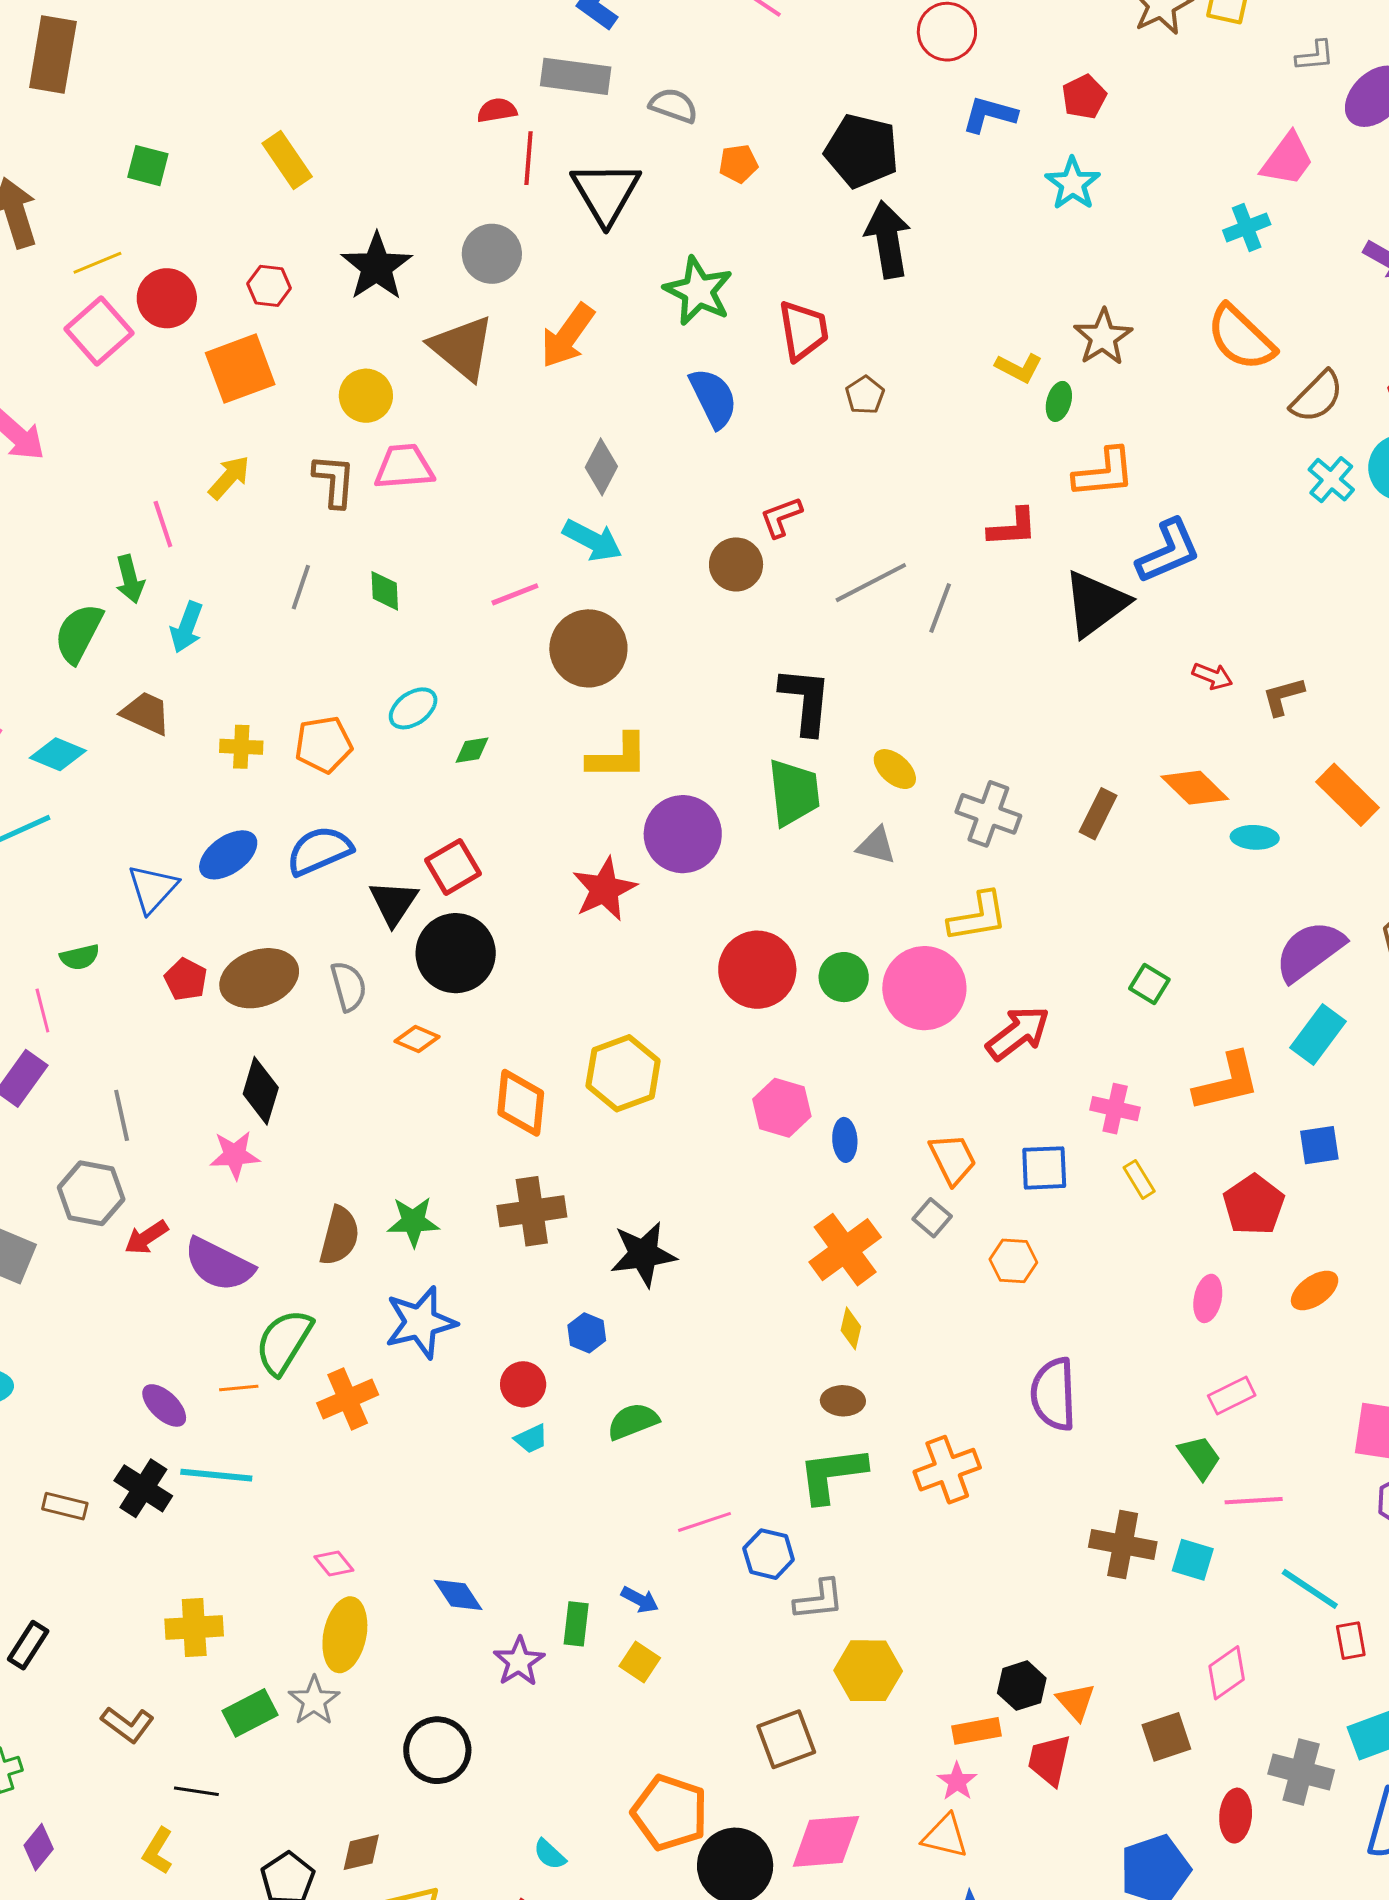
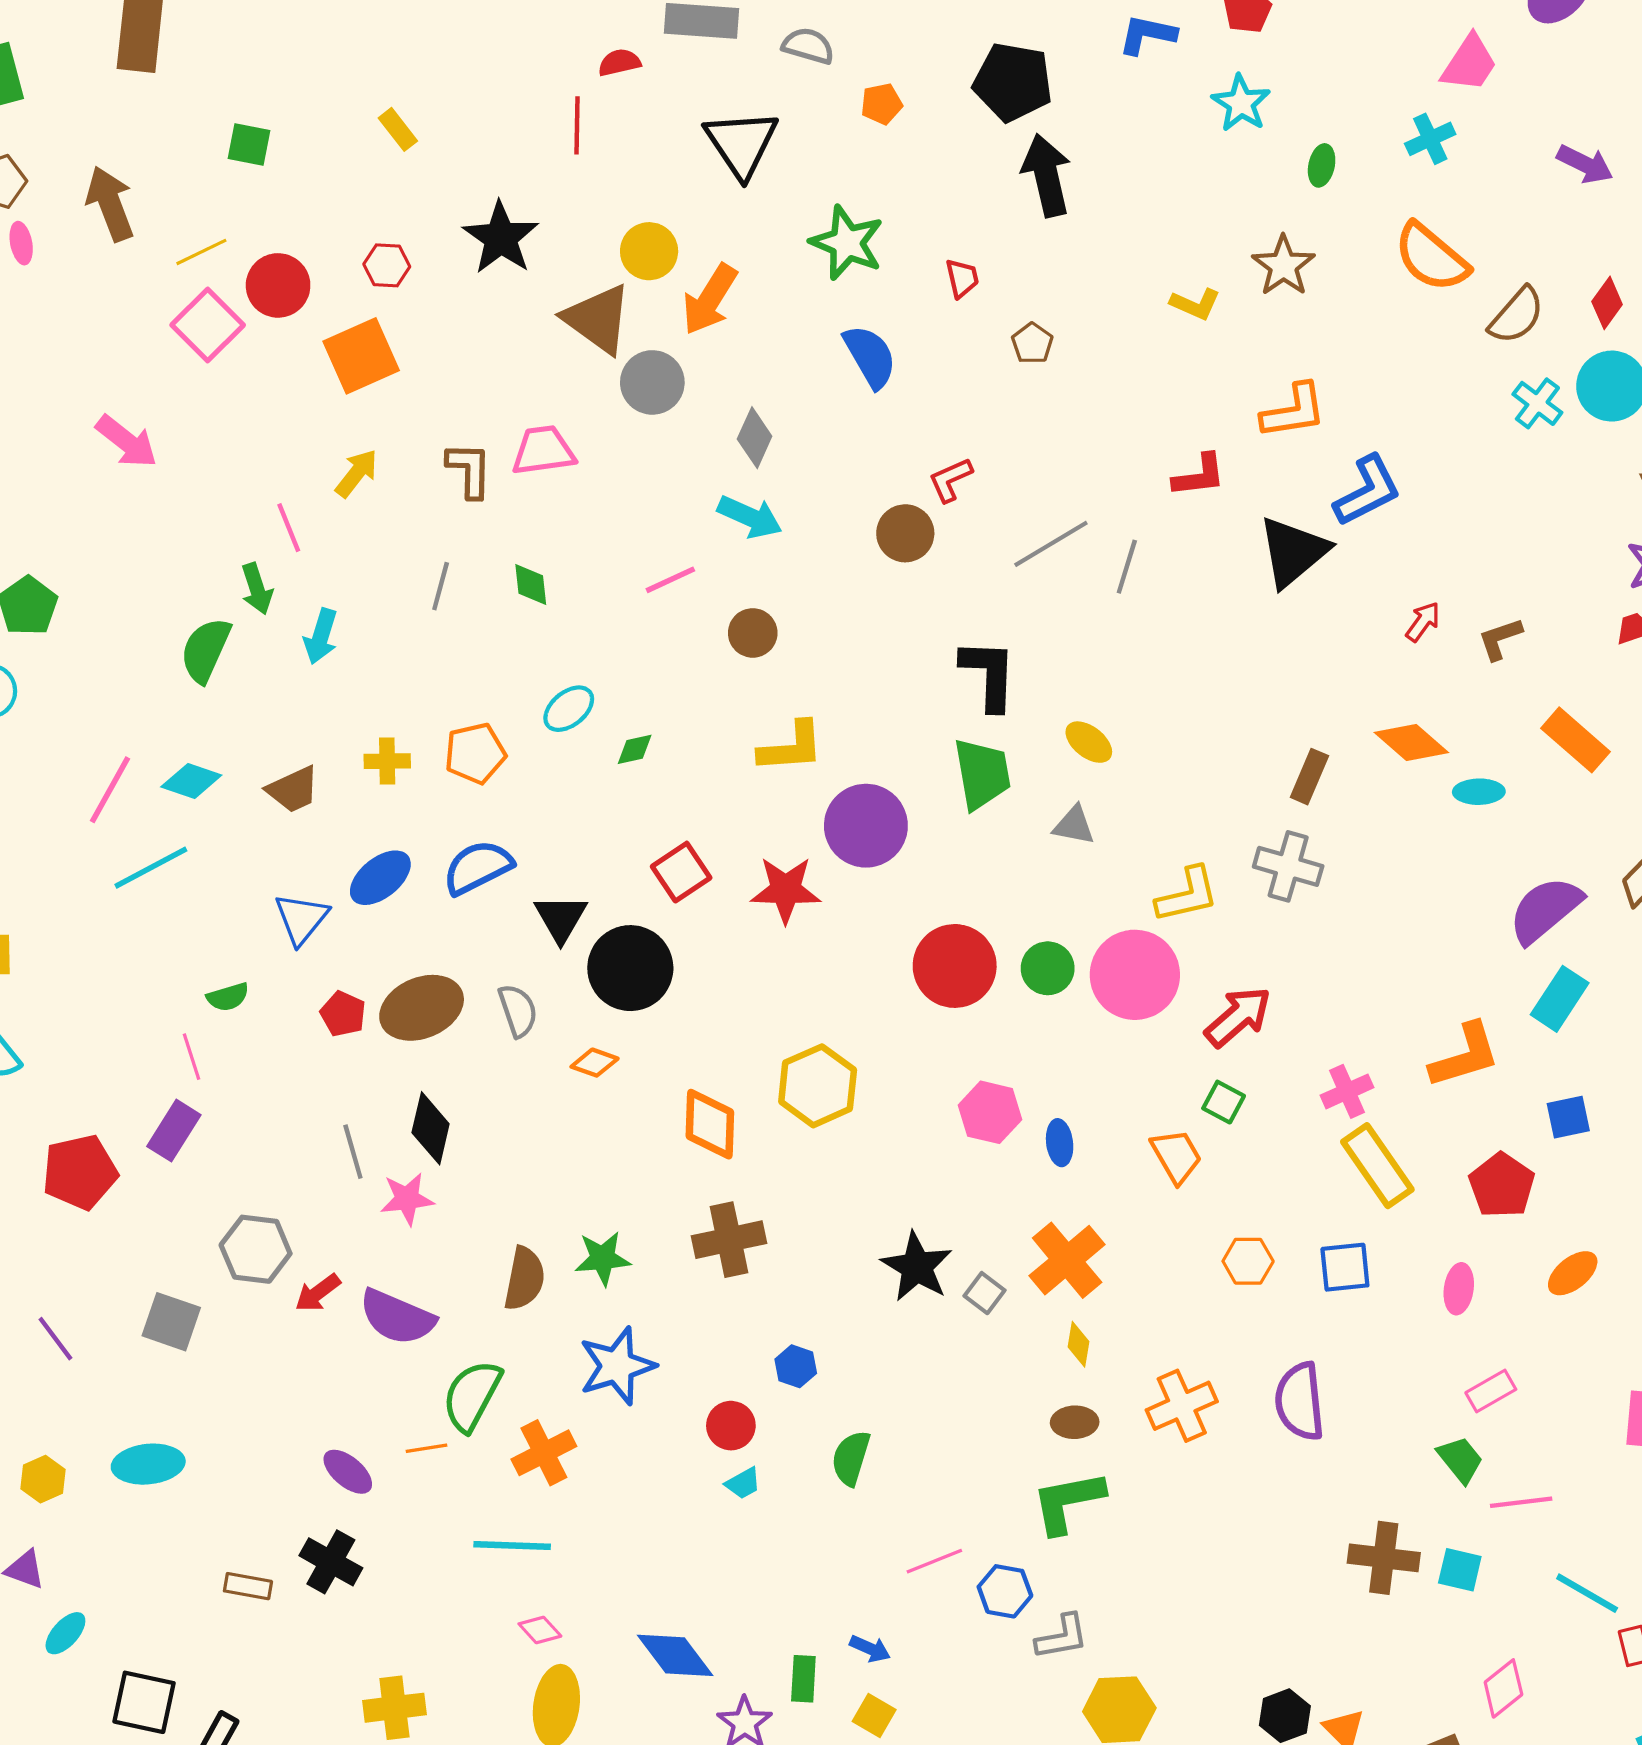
red line: (528, 158) -> (577, 125), moved
yellow rectangle: (287, 160) -> (398, 129), size x0.7
gray circle: (492, 254) -> (652, 382), moved
red trapezoid: (803, 331) -> (962, 278), size x0.6
yellow circle: (366, 396) -> (649, 251), moved
green ellipse: (1059, 401) -> (1322, 165), moved
brown circle: (588, 648) -> (753, 633), size x0.6
red arrow: (1212, 676) -> (1423, 622), turned -72
brown trapezoid: (146, 713) -> (293, 789), moved, turned 134
gray cross: (988, 814) -> (1288, 866), moved
red square: (453, 867) -> (681, 872), moved
red star: (604, 889) -> (786, 890), turned 30
green square: (1149, 984) -> (1224, 1102), moved
pink cross: (1115, 1109) -> (1347, 1091), turned -33
gray line: (122, 1115) -> (353, 1152), moved
blue square: (1044, 1168) -> (1345, 1267), moved
yellow rectangle: (1139, 1179) -> (1377, 1166), size x2.0
gray square: (932, 1218) -> (985, 1293), moved
black star: (643, 1254) -> (917, 1267), moved, turned -30
green semicircle: (633, 1421) -> (851, 1458), turned -48
orange cross: (947, 1470) -> (1182, 1406), moved
cyan line: (216, 1475) -> (512, 1545), moved
blue diamond: (458, 1595) -> (675, 1655), size x1.4

